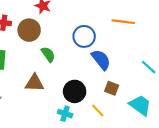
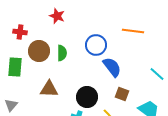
brown circle: (29, 30) -> (39, 51), moved
green semicircle: (48, 54) -> (62, 53), moved, turned 35

